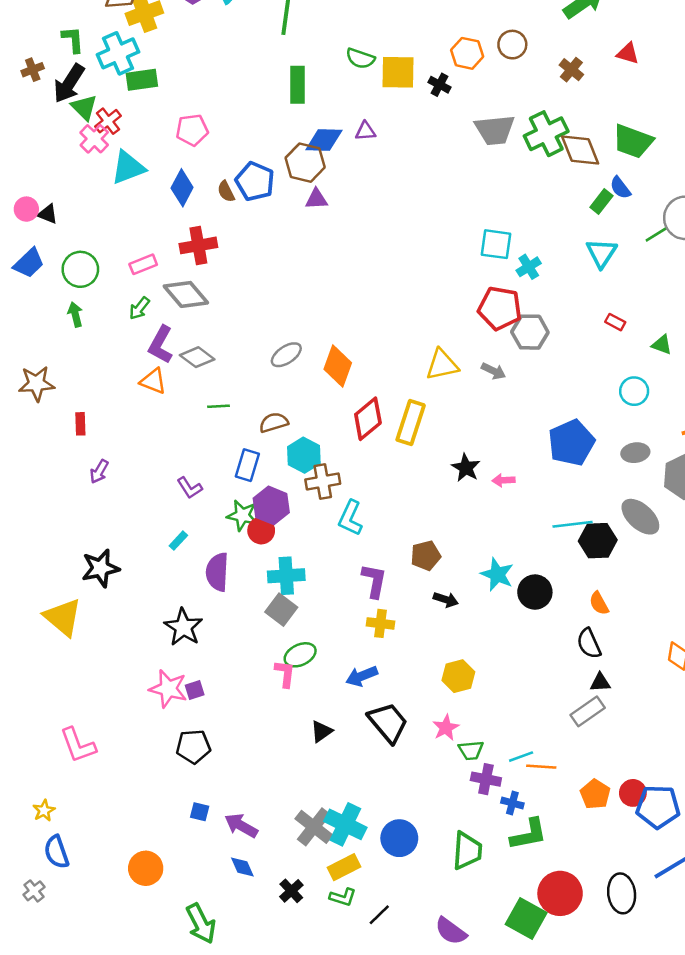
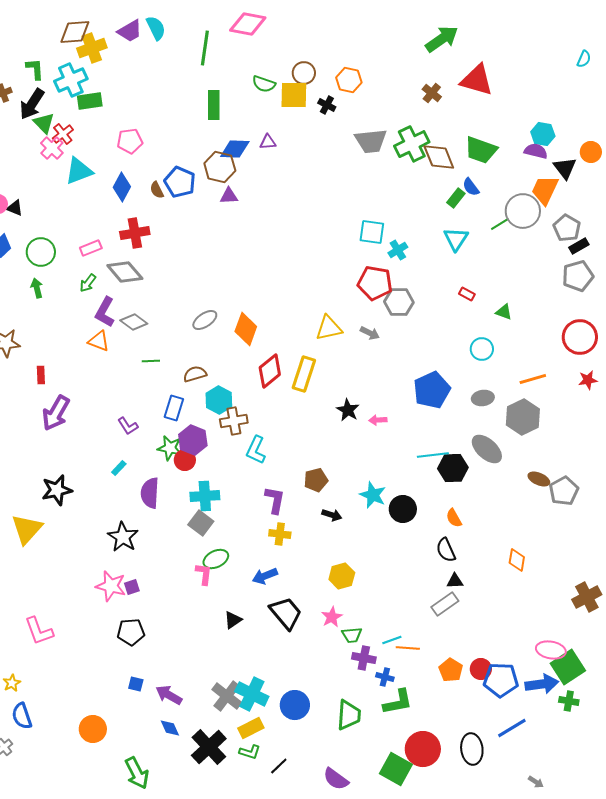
brown circle: (512, 45) -> (304, 73), moved
red triangle: (628, 53) -> (477, 80), size x1.8
purple arrow: (99, 471) -> (56, 413), size x1.8
yellow triangle: (63, 617) -> (27, 529), turned 32
black cross: (291, 891) -> (209, 747), size x1.8

